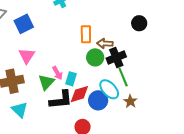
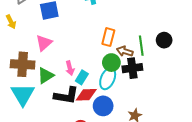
green line: (123, 77) -> (141, 46), moved
green triangle: (46, 82) -> (46, 75), moved
cyan ellipse: (109, 89) -> (108, 79), moved, turned 50
cyan triangle: (20, 110) -> (23, 95), size x1.4

